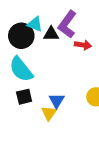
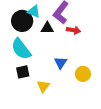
black triangle: (51, 34) -> (47, 28), moved
blue triangle: (57, 101) -> (60, 63), moved

